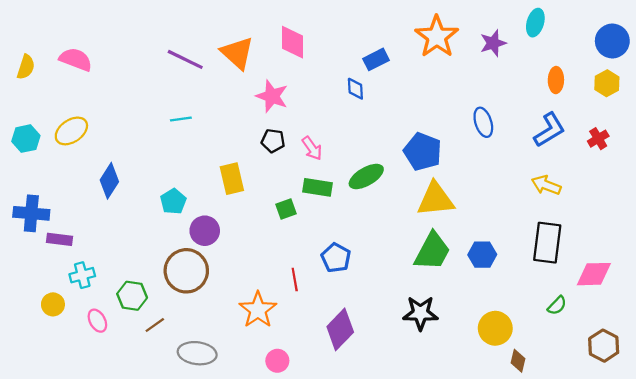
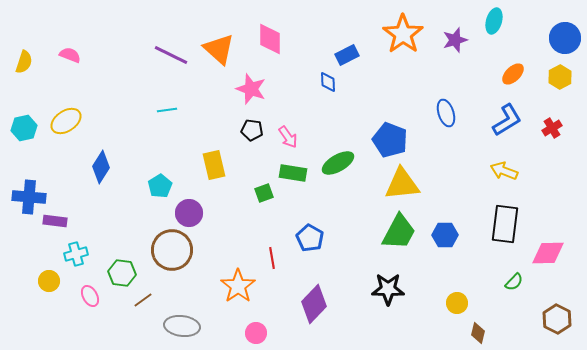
pink semicircle: (76, 59) -> (70, 55), size x0.7
orange ellipse: (556, 80) -> (513, 74), turned 45
yellow circle: (495, 328) -> (457, 303), size x0.7

